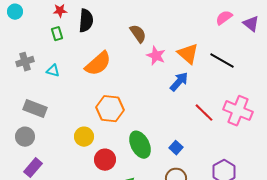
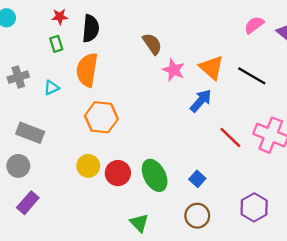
orange semicircle: (98, 64) -> (87, 70), moved, turned 140
cyan triangle: (53, 71) -> (51, 88), turned -40
orange hexagon: (110, 109) -> (101, 117), moved
red circle: (105, 160) -> (118, 173), moved

